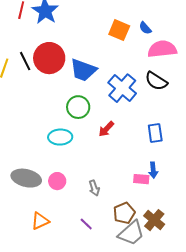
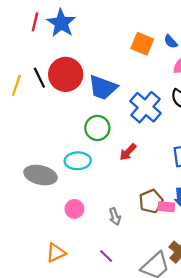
gray ellipse: (26, 178) -> (40, 175), moved
brown pentagon: (124, 213) -> (151, 201), moved

